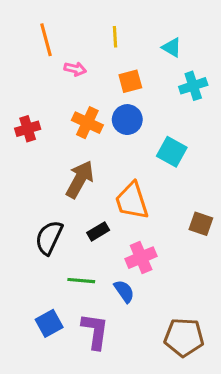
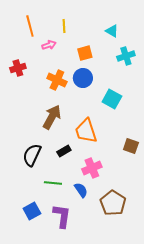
yellow line: (115, 37) -> (64, 26), moved
pink arrow: (75, 69) -> (49, 45), turned -32
red cross: (28, 129) -> (18, 68), moved
brown pentagon: (184, 337) -> (113, 203), moved, turned 30

